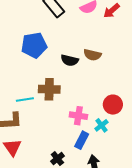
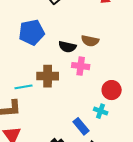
pink cross: (78, 116) -> (81, 66), moved
cyan cross: (101, 125) -> (101, 111), turned -32
blue rectangle: (82, 140) -> (81, 126), turned -66

